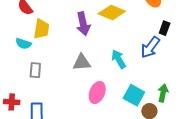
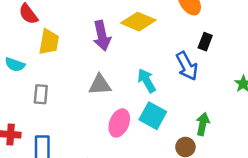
cyan semicircle: (23, 44) -> (15, 65), moved
blue arrow: (150, 47) -> (187, 66), turned -65
cyan square: (134, 95) -> (153, 116), moved

